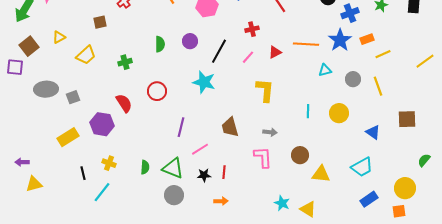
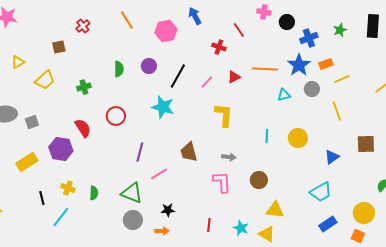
red cross: (252, 29) -> (219, 47), moved, turned 32
gray circle: (353, 79) -> (312, 89), moved
blue triangle: (373, 132) -> (332, 157), turned 49
green semicircle: (145, 167) -> (94, 193), moved
red line: (224, 172) -> (209, 225), moved
yellow triangle: (321, 174) -> (275, 210), moved
black star: (204, 175) -> (168, 210), moved
orange arrow: (221, 201) -> (162, 231), moved
orange square: (399, 211) -> (358, 236), turned 32

